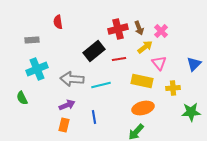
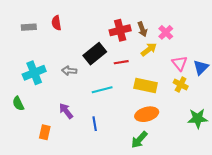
gray rectangle: (32, 40) -> (29, 27), moved
pink triangle: (159, 63) -> (180, 63), moved
gray arrow: (72, 79) -> (69, 71), moved, size x0.6
yellow cross: (173, 88) -> (181, 84), moved, turned 32
purple arrow: (67, 105) -> (66, 111), turned -105
orange rectangle: (64, 125) -> (45, 132), moved

